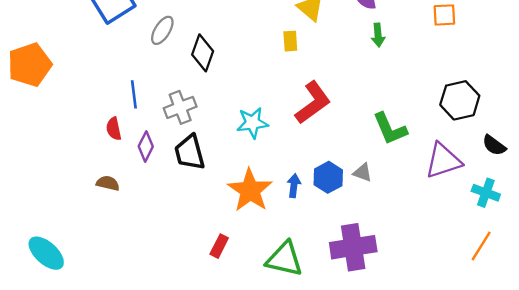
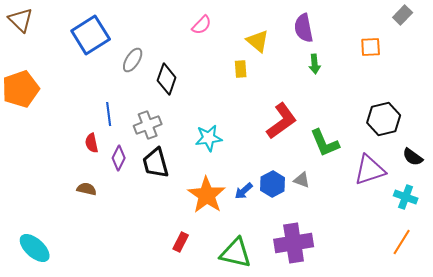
red L-shape: (313, 103) -> (282, 121), moved
blue arrow: (294, 186) -> (244, 191), turned -138

